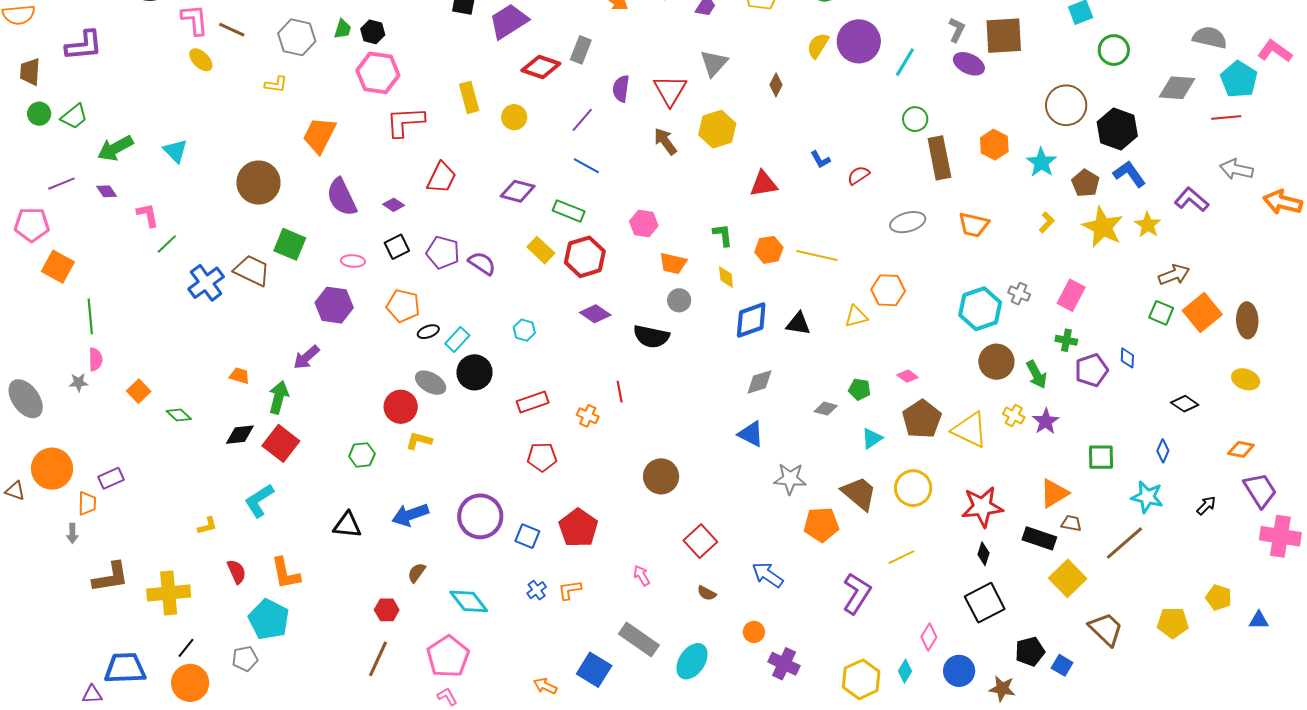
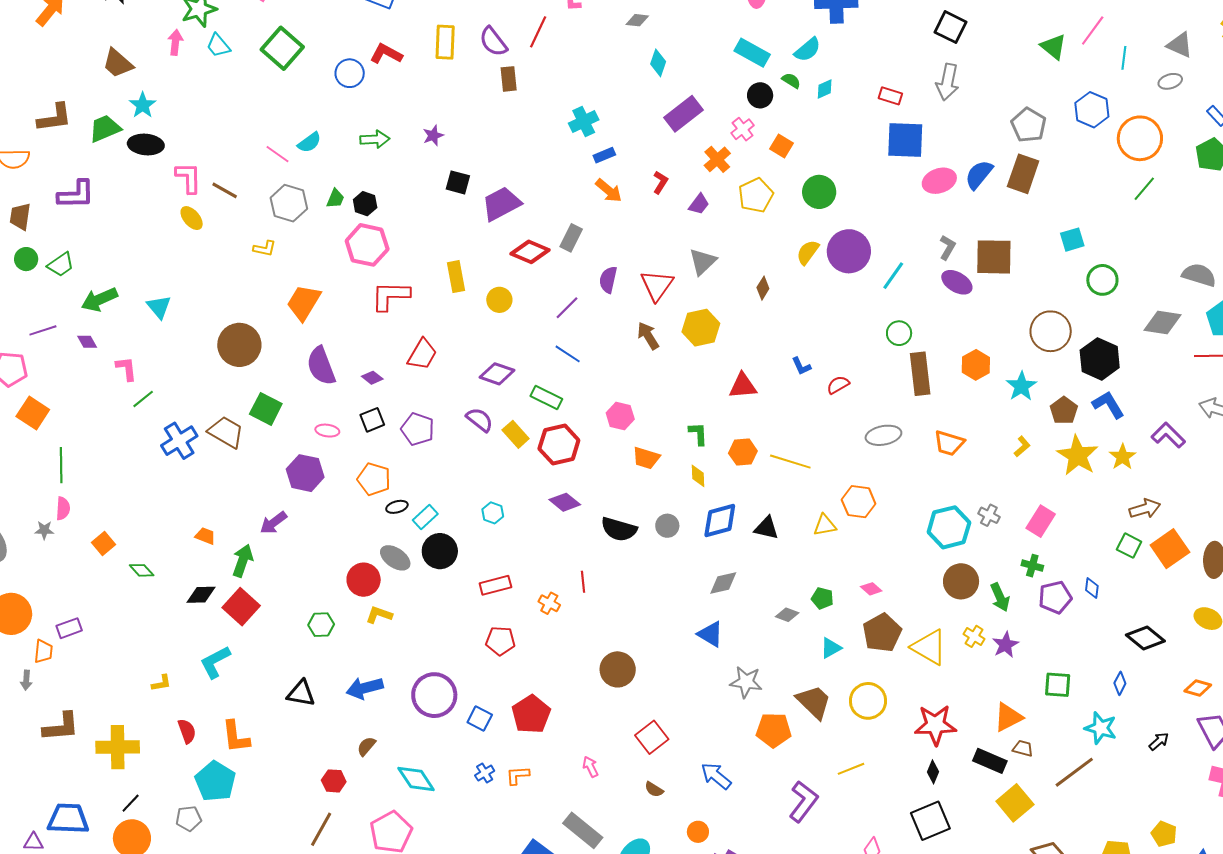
purple semicircle: (482, 263) -> (480, 420), moved
gray circle: (679, 300) -> (667, 526), moved
black diamond: (1185, 404) -> (1145, 638), size x1.4

